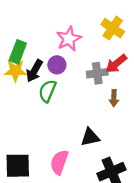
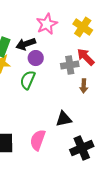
pink star: (69, 39) -> (47, 24), moved
red arrow: (116, 64) -> (86, 57), turned 84
black arrow: (34, 71) -> (26, 44), moved, turned 42

